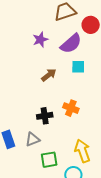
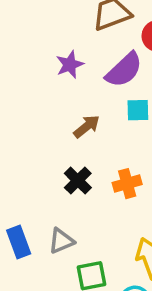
orange cross: (71, 108) -> (127, 184), turned -35
black cross: (45, 116) -> (78, 180), moved, turned -35

